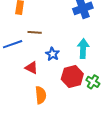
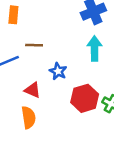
cyan arrow: (83, 49) -> (95, 48), moved
orange semicircle: (41, 95) -> (29, 117), moved

